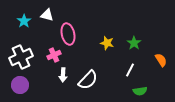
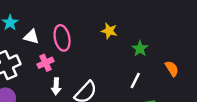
white triangle: (47, 15) -> (31, 37), moved
yellow star: (107, 43) -> (109, 31), moved

